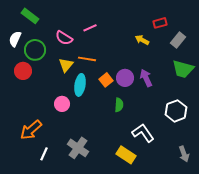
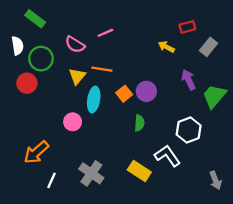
white semicircle: (15, 39) -> (18, 46), turned 147
green trapezoid: (183, 69) -> (214, 96), moved, turned 115
purple arrow: (146, 78) -> (189, 80), moved
white hexagon: (176, 111) -> (189, 130), moved
yellow rectangle: (126, 155) -> (139, 171), moved

